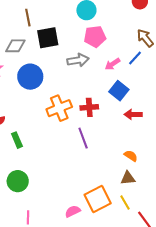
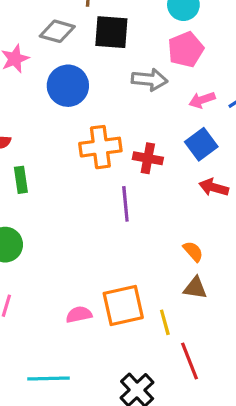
pink pentagon: (95, 37) -> (186, 50), turned -30
brown triangle: (128, 178) -> (195, 288), moved

